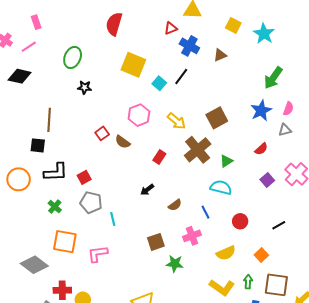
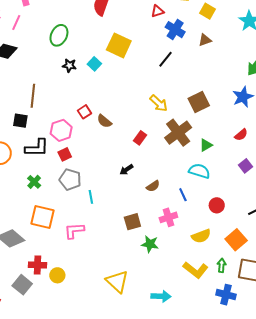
yellow square: (233, 25) -> (207, 11), moved
pink line: (29, 47) -> (16, 22), turned -35
cyan square: (159, 83) -> (94, 64), moved
pink hexagon: (139, 115) -> (61, 130), moved
orange square: (261, 255) -> (236, 240), size x1.5

